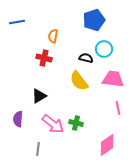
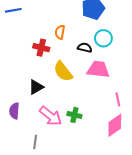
orange semicircle: (53, 36) -> (60, 32), moved
pink trapezoid: (113, 79) -> (98, 69), moved
yellow semicircle: (79, 81) -> (63, 71), moved
pink diamond: (107, 145) -> (115, 125), moved

